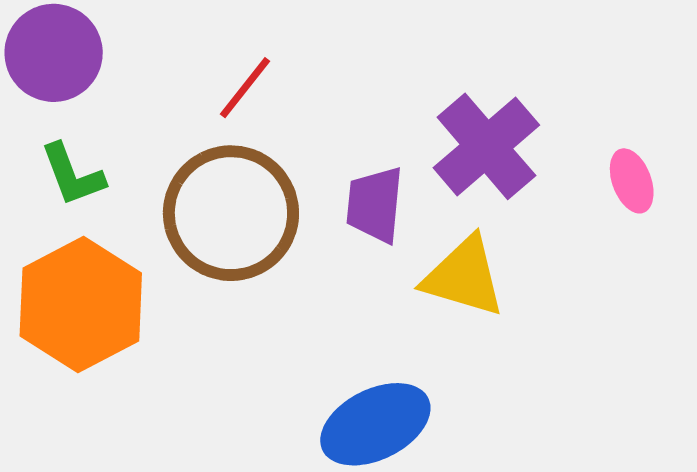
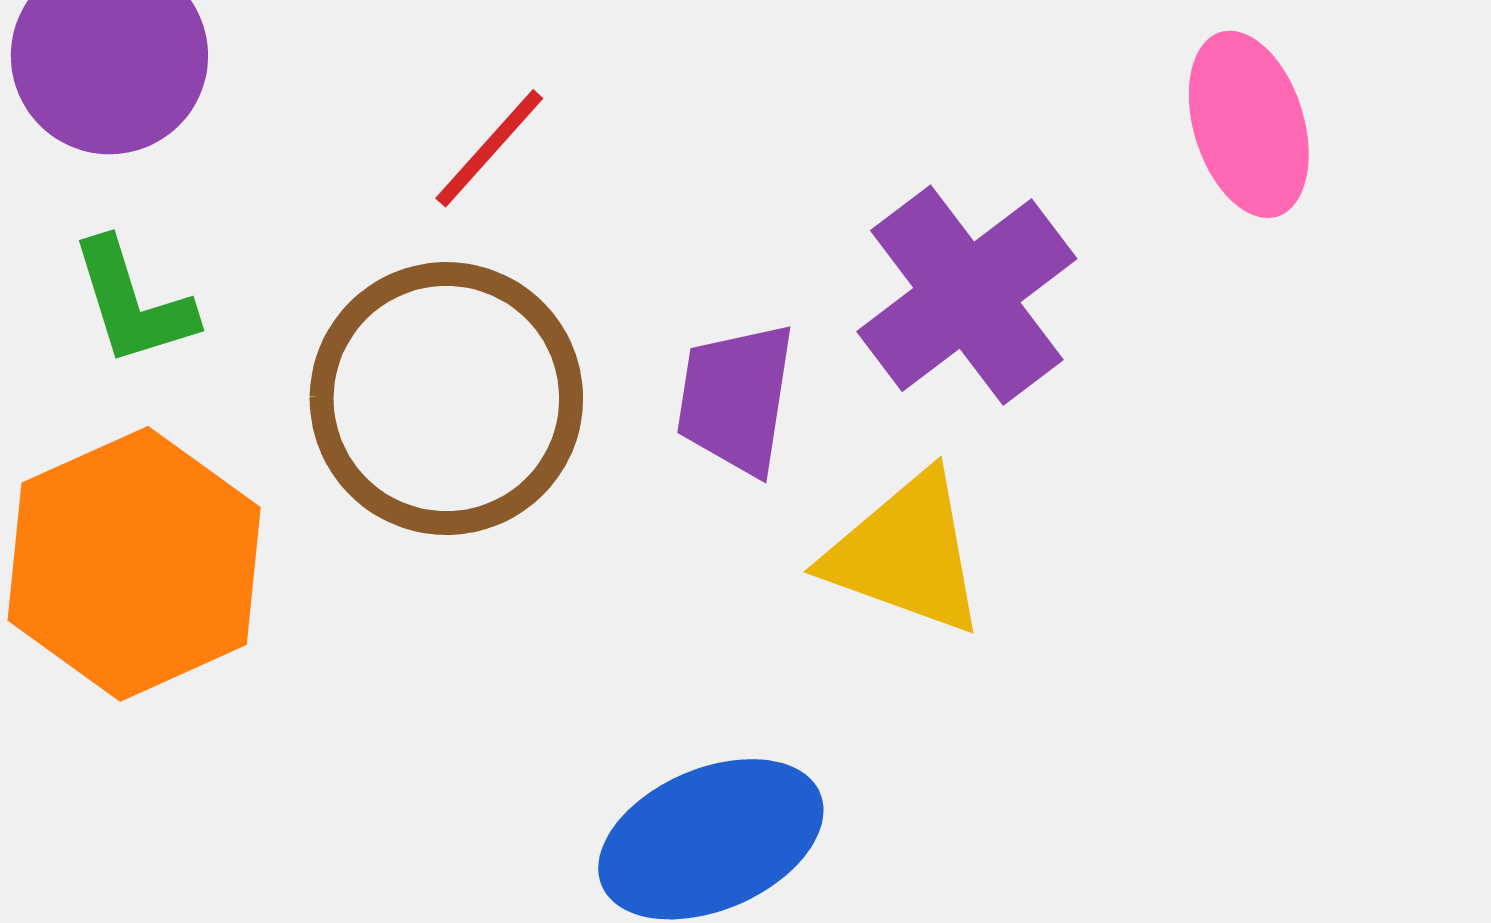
pink ellipse: (632, 181) -> (1249, 124), moved, size x1.4

